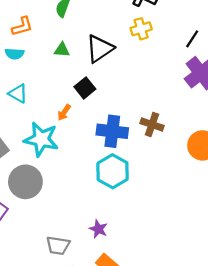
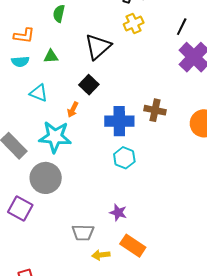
orange L-shape: (22, 26) -> (24, 36), turned 30
green triangle: (62, 50) -> (51, 56), moved
cyan triangle: (18, 94) -> (39, 93), moved
cyan hexagon: (113, 171) -> (124, 158), size x0.7

